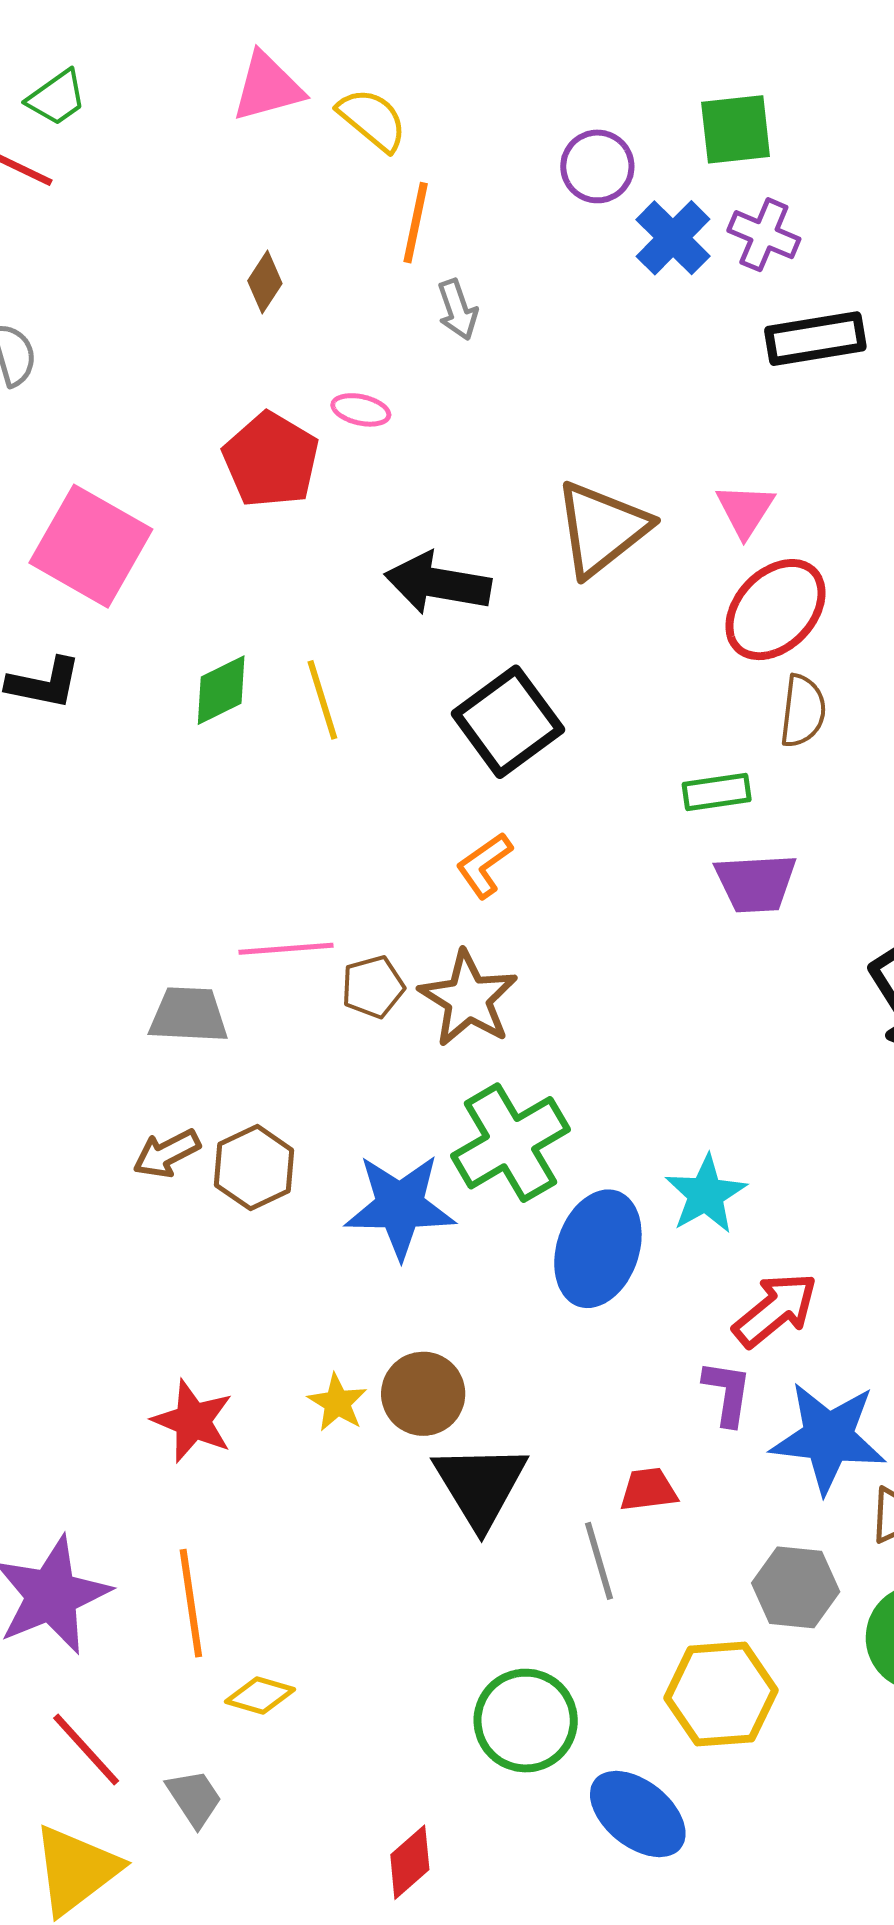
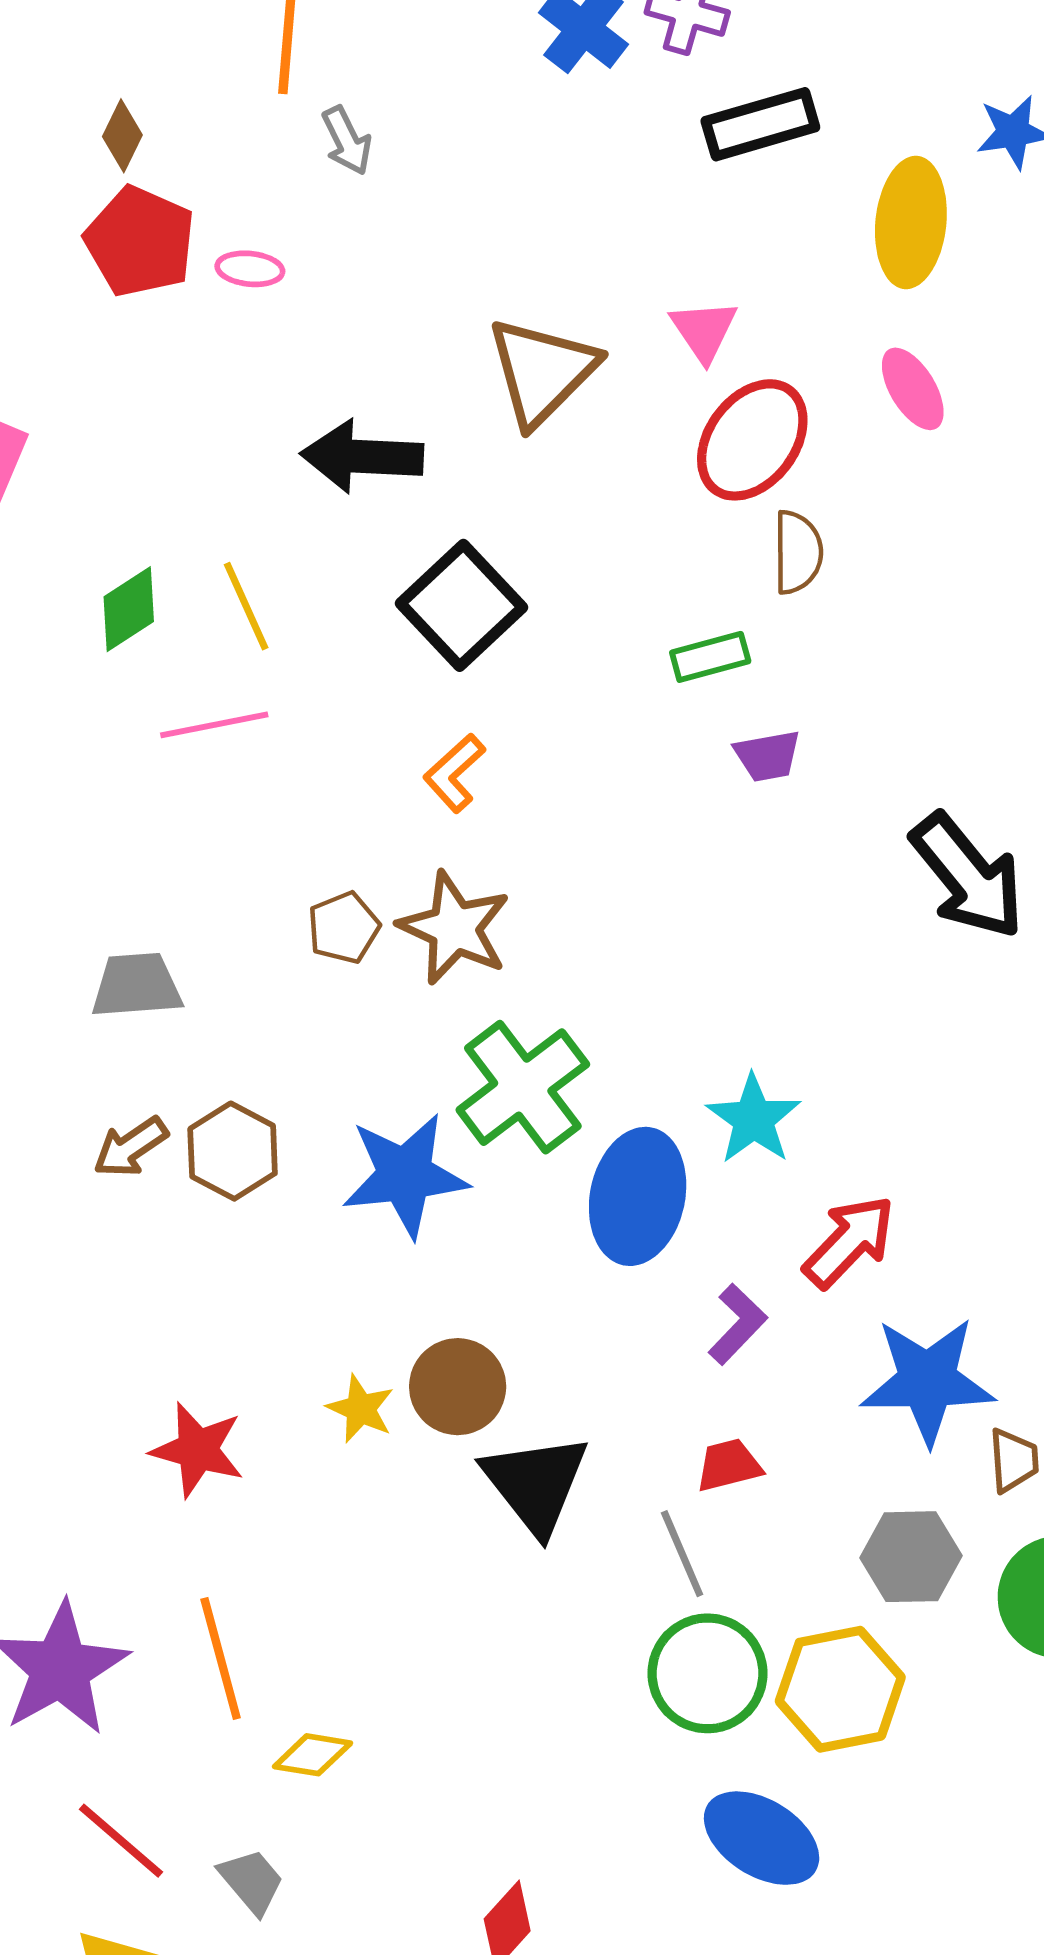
red pentagon: (271, 460) -> (140, 242), moved
purple trapezoid: (756, 883) -> (768, 756), size x0.7
pink line: (286, 949) -> (214, 725), moved
purple L-shape: (727, 1393) -> (738, 1324), moved, turned 42
green circle: (526, 1721) -> (707, 1673), moved

